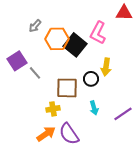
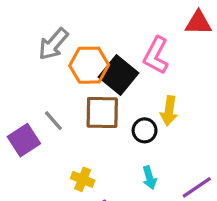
gray arrow: (35, 26) -> (53, 44), size x1.5
purple square: (17, 61) -> (24, 140), moved
brown square: (67, 88) -> (102, 112), moved
yellow cross: (53, 109) -> (83, 179), turned 32

